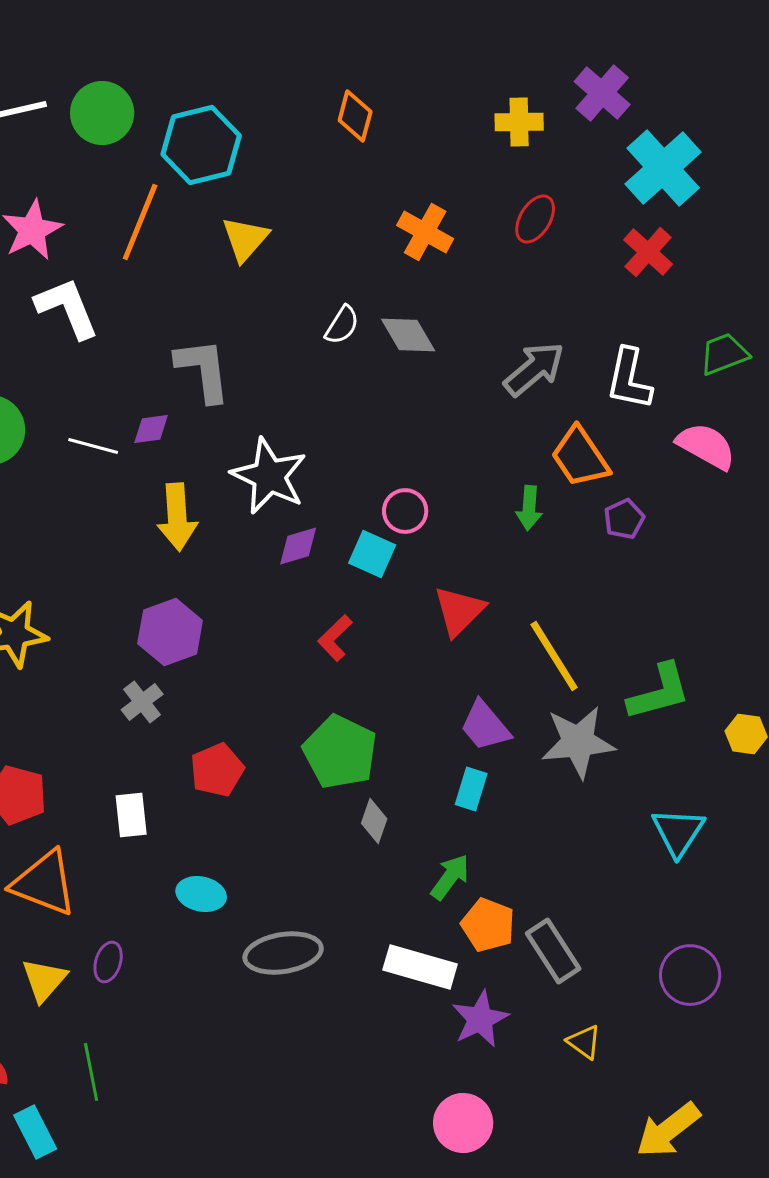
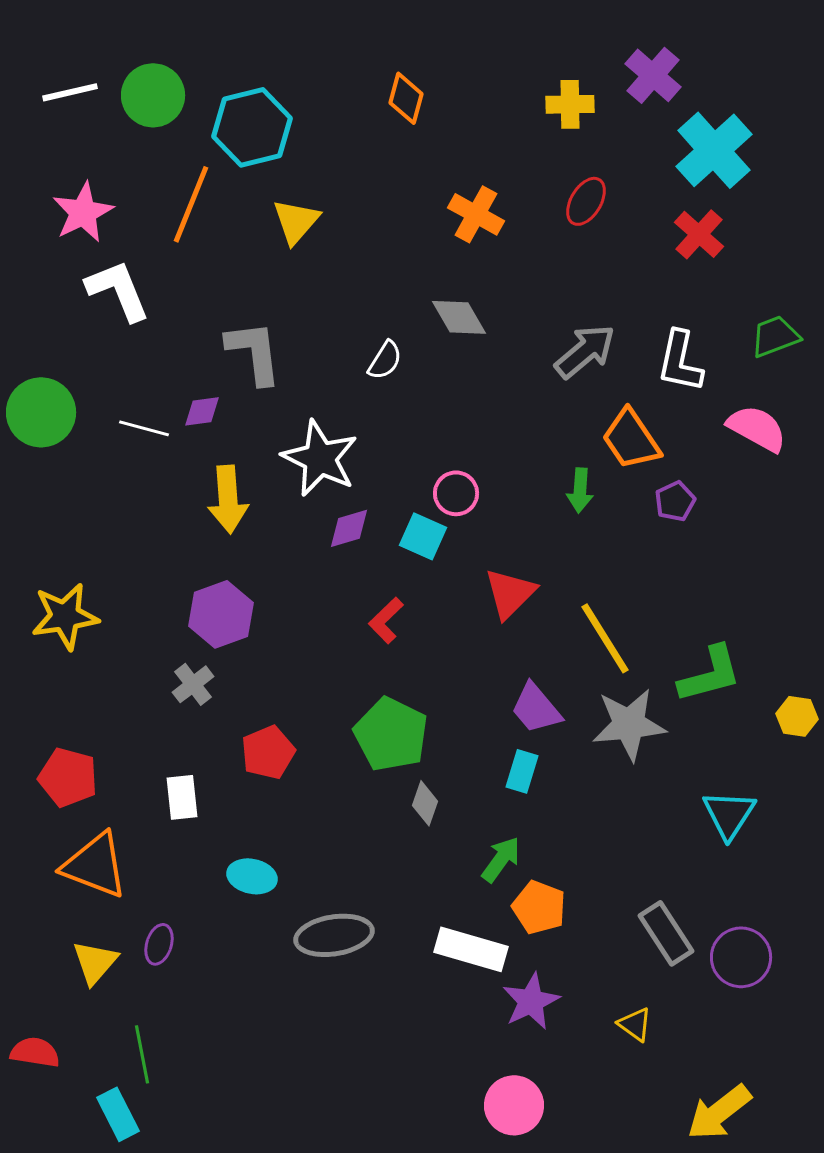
white semicircle: (342, 325) -> (385, 360), moved
gray rectangle: (553, 951) -> (666, 933), moved
cyan rectangle: (35, 1132) -> (118, 1114), moved

